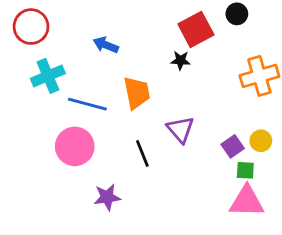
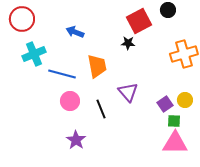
pink circle: (75, 146) -> (70, 101), moved, size x0.7
purple star: (107, 197) -> (76, 140), turned -30

